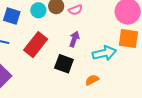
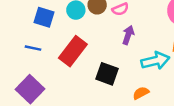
purple arrow: (74, 39) -> (128, 35), moved

